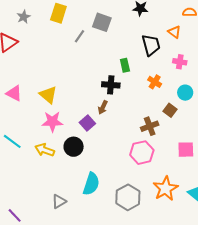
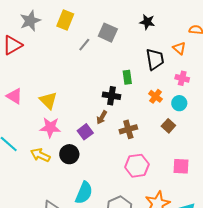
gray star: (24, 17) -> (30, 21), size x1.5
cyan circle: (185, 93) -> (179, 103), moved
brown cross: (150, 126) -> (128, 129), moved

